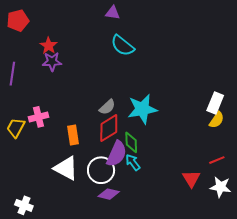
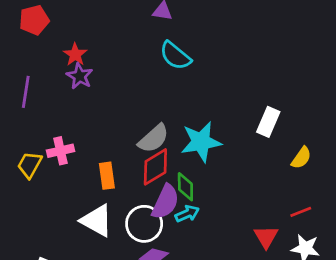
purple star: (52, 62) -> (80, 76), turned 30
white rectangle: (215, 103) -> (268, 122), moved
gray semicircle: (107, 107) -> (154, 138), size x1.4
cyan arrow: (133, 162) -> (187, 214), turned 102

